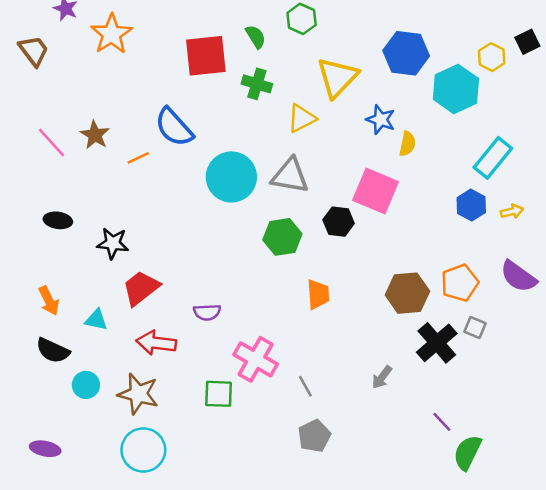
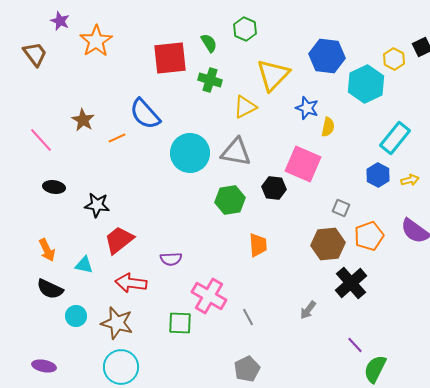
pink line: (52, 143) -> (41, 140), moved
gray square: (475, 328) -> (341, 208), moved
gray pentagon: (314, 436) -> (247, 369), moved

